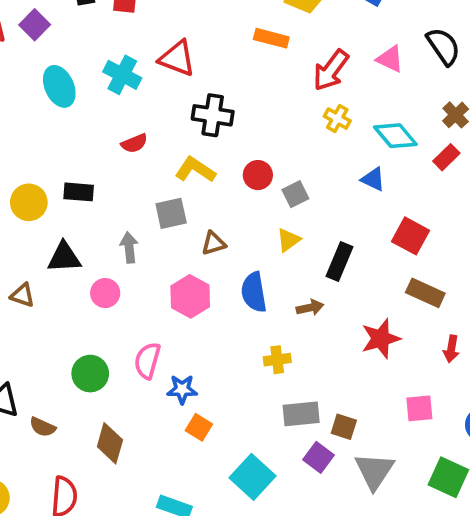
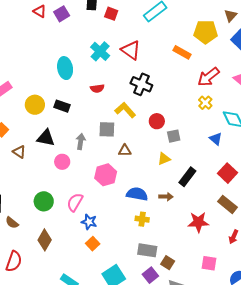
cyan ellipse: (59, 86) -> (65, 68), moved
blue semicircle: (254, 292) -> (137, 194), moved, turned 95

